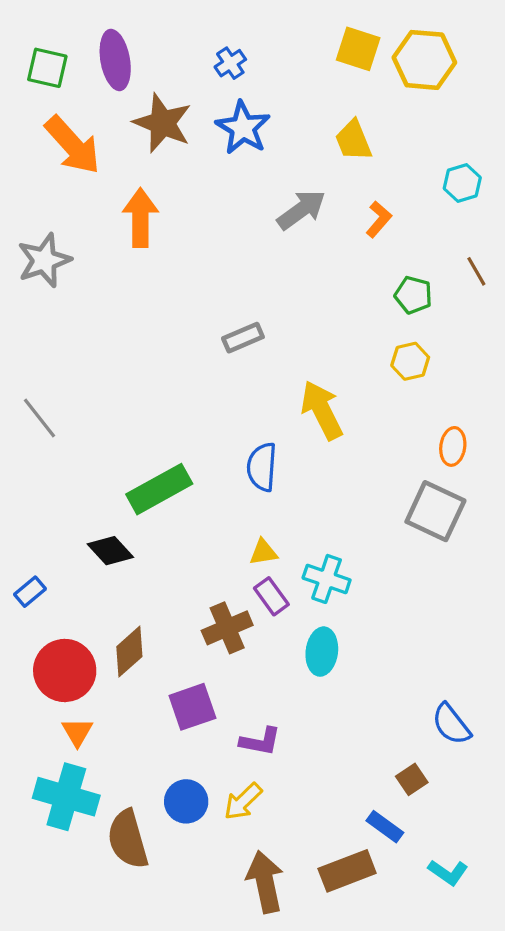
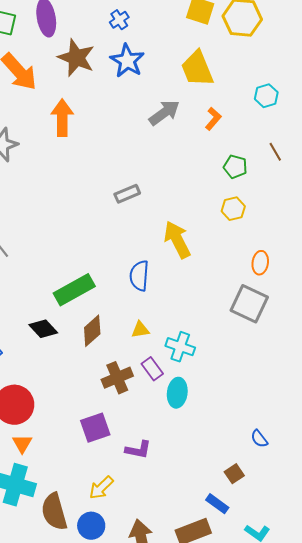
yellow trapezoid: (353, 140) -> (197, 69), size x1.4
purple rectangle: (271, 596) -> (152, 369), moved
brown diamond: (129, 652) -> (92, 331), moved
blue semicircle: (451, 724) -> (259, 439), size x0.7
blue circle: (186, 801) -> (91, 526), moved
yellow arrow: (243, 801) -> (101, 488), moved

